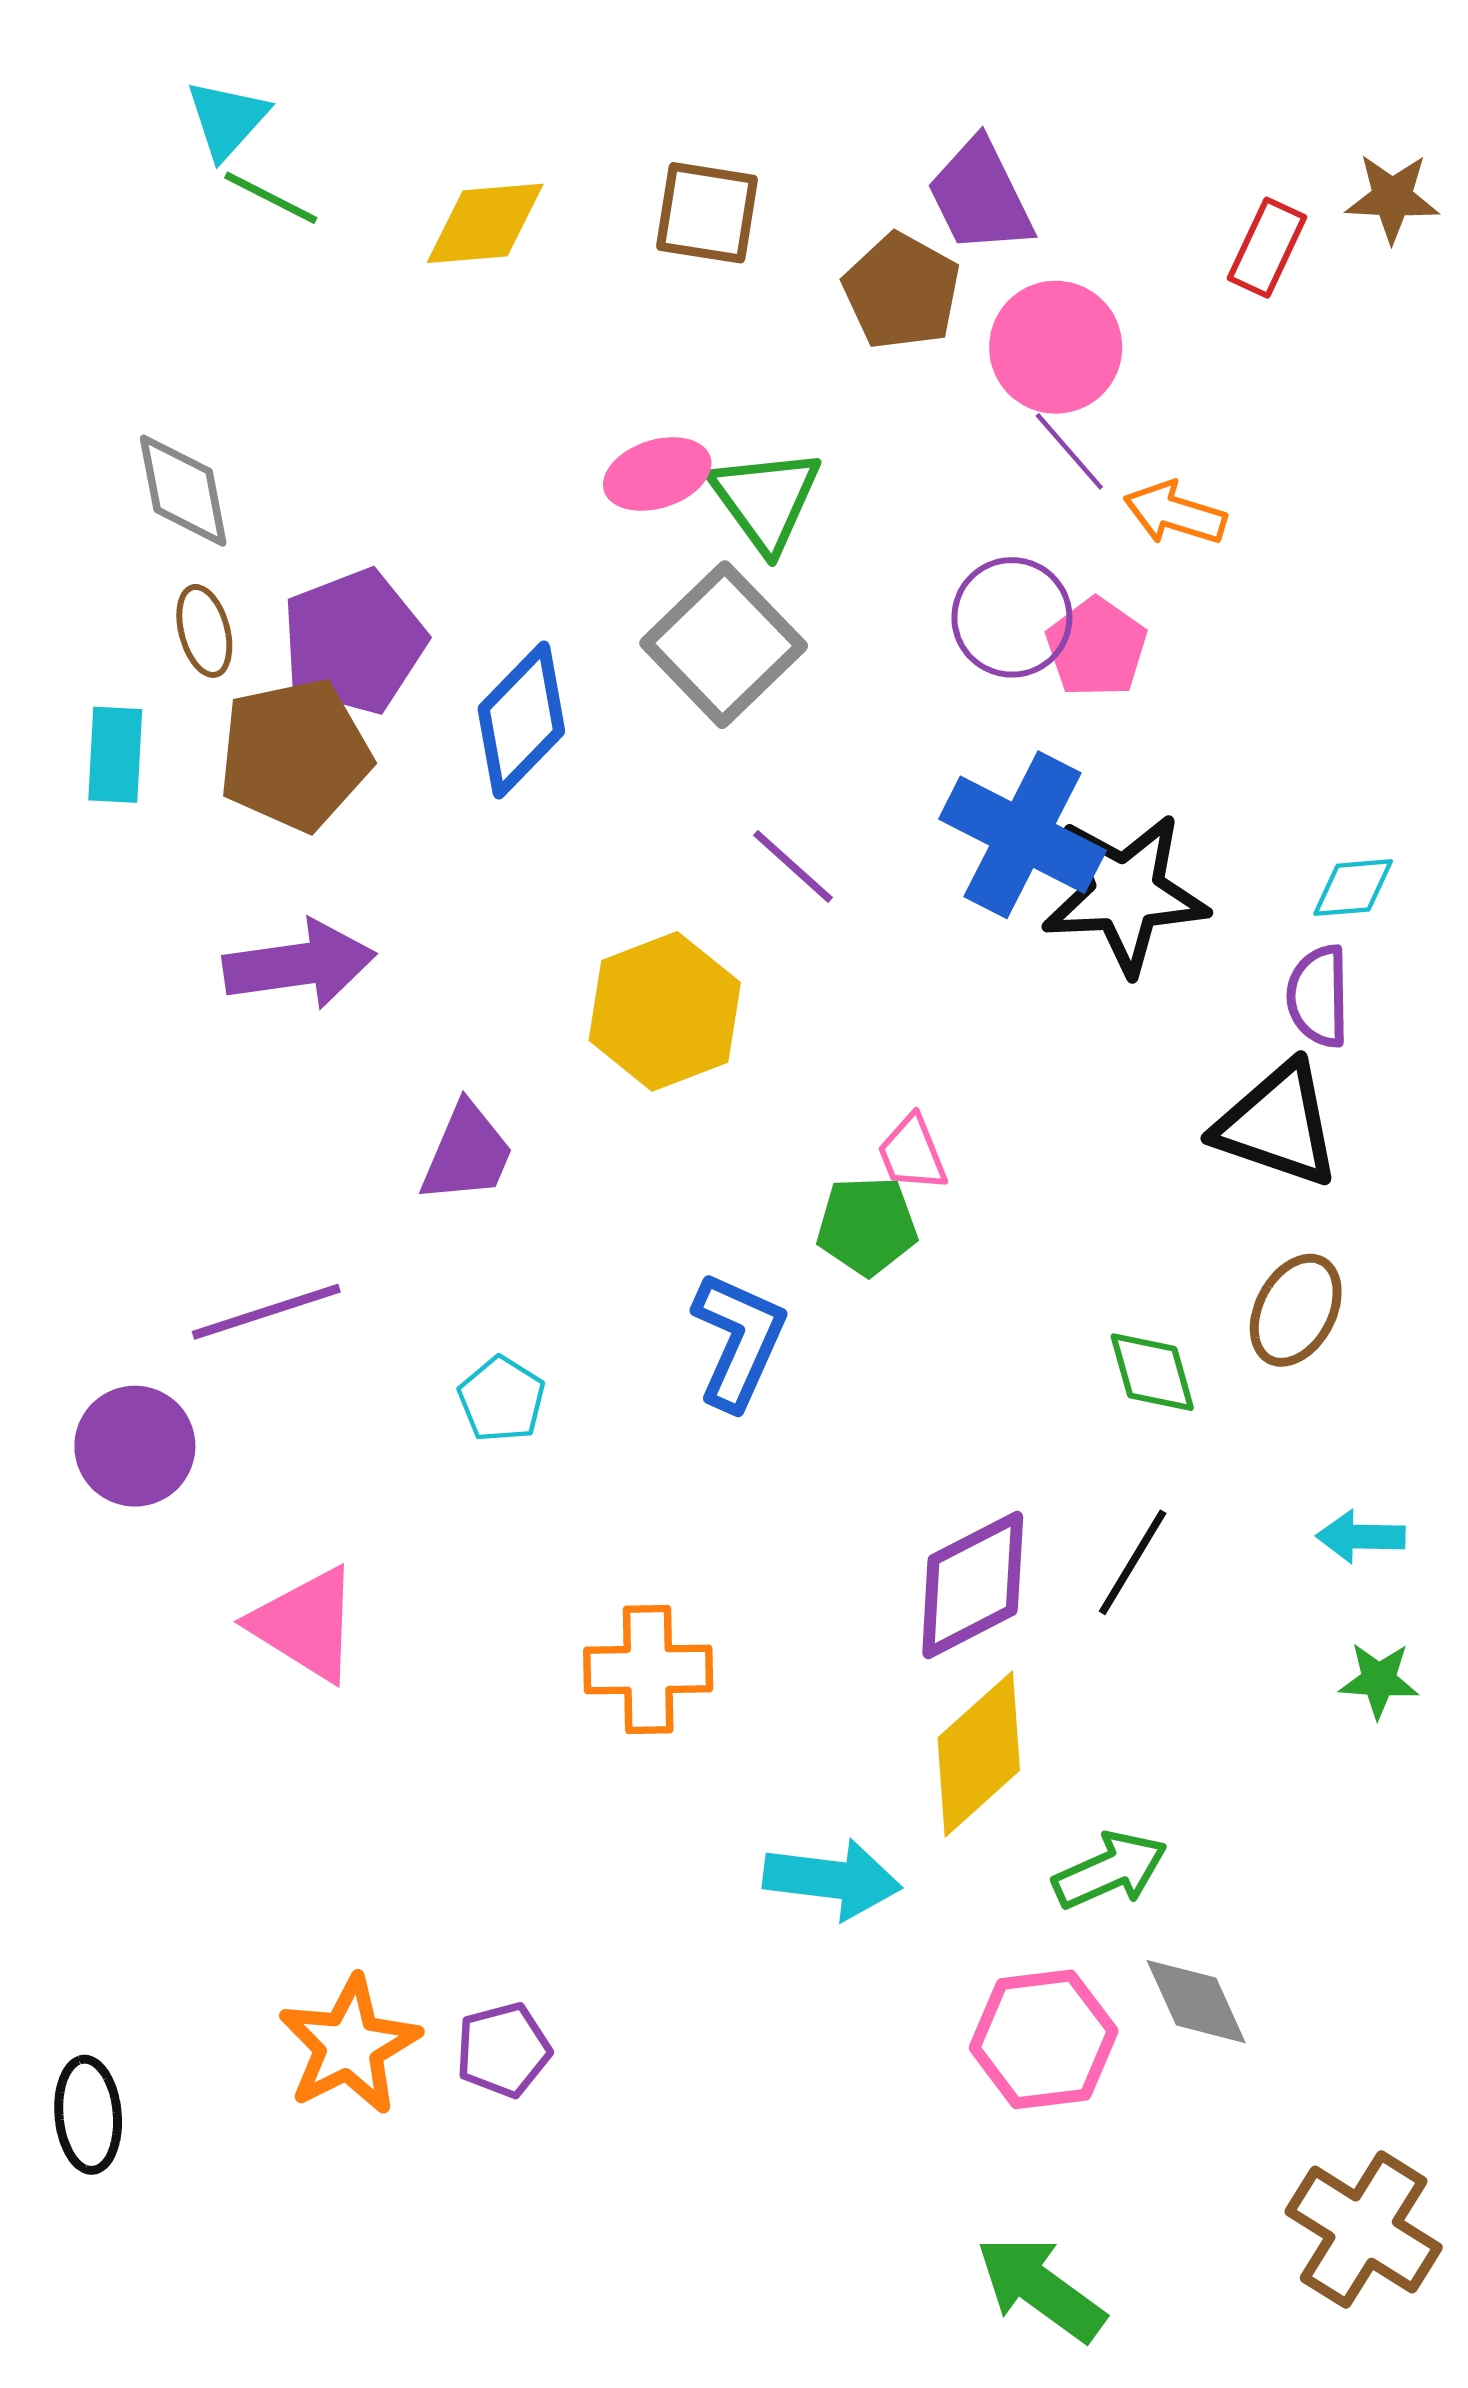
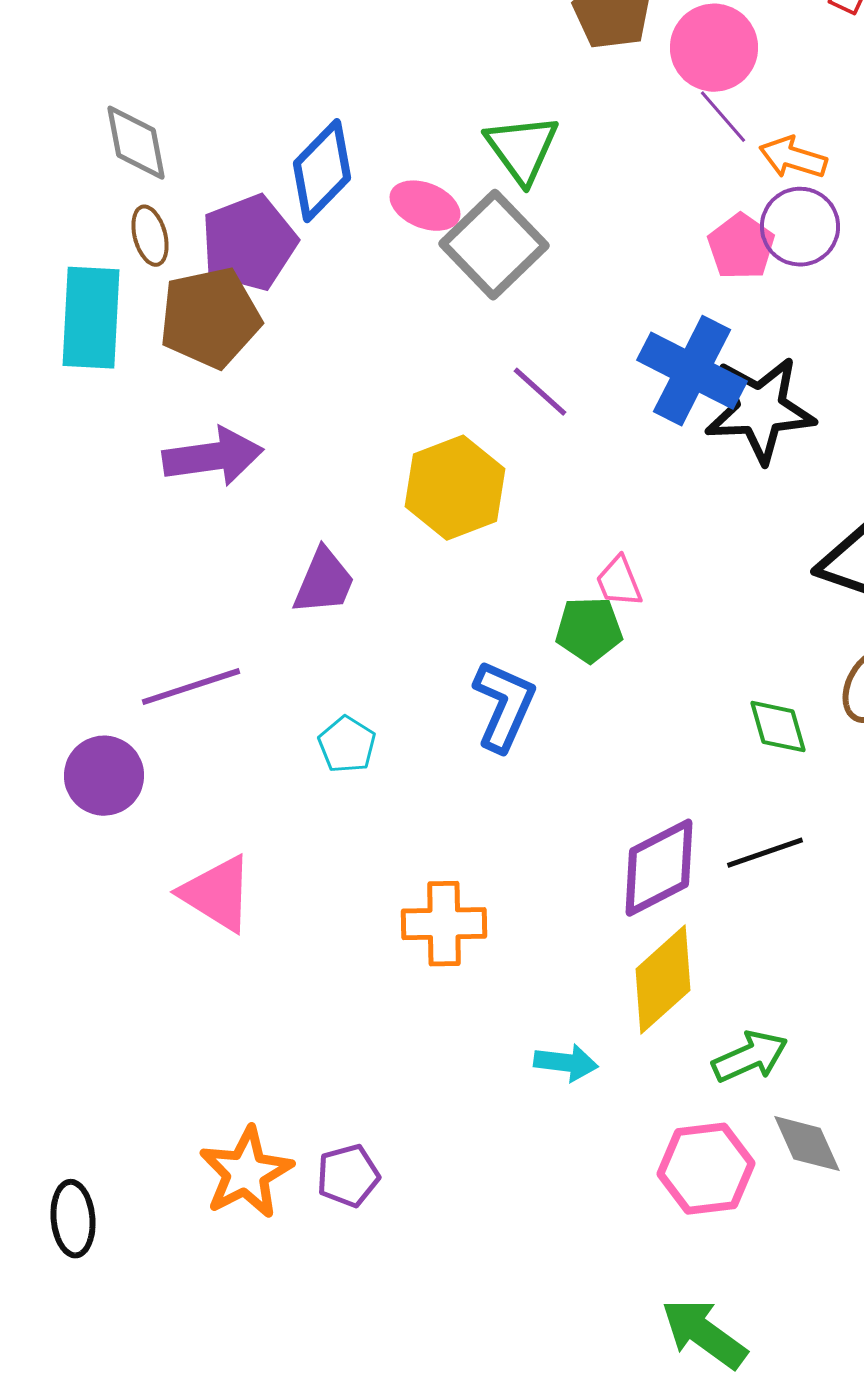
pink ellipse: (657, 474) -> (425, 206), moved, turned 40
purple circle: (1012, 617) -> (800, 227), moved
blue diamond: (521, 720) -> (322, 171), moved
cyan rectangle: (115, 755) -> (91, 318), size x1.6
black line: (1133, 1562) -> (765, 853), turned 40
cyan arrow: (832, 1879) -> (566, 1063), size x0.7

